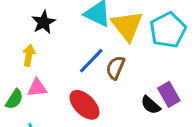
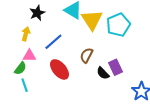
blue line: (91, 61) -> (53, 42), moved
brown semicircle: (115, 68) -> (87, 55), moved
green semicircle: (14, 99) -> (20, 68), moved

